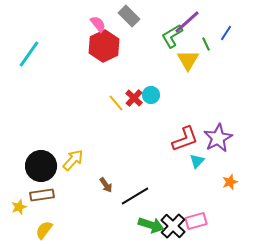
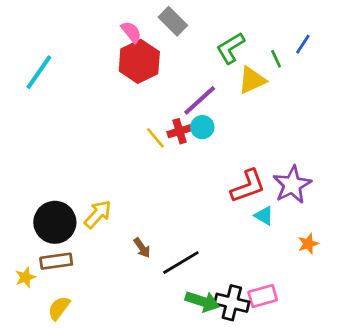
purple line: (187, 22) -> (200, 100), moved
yellow triangle: (188, 60) -> (252, 80), turned 35
red cross: (134, 98) -> (180, 131), turned 30
cyan triangle: (197, 161) -> (264, 216), turned -42
black cross: (173, 226) -> (232, 303), turned -30

